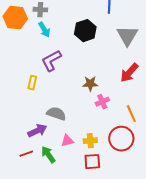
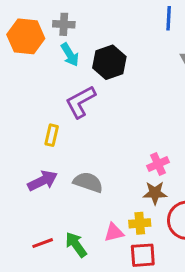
black hexagon: (85, 31) -> (109, 62), moved
brown star: (90, 84) -> (155, 193), moved
purple arrow: (37, 131) -> (43, 181), moved
pink triangle: (67, 141) -> (114, 232), moved

